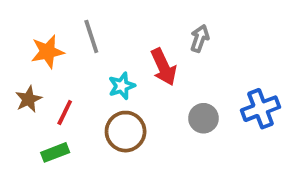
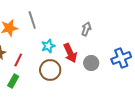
gray arrow: (200, 38) -> (86, 29), moved
red arrow: (164, 67) -> (70, 53), moved
green rectangle: (55, 152) -> (13, 81), turned -40

